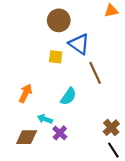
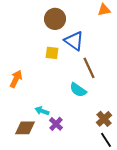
orange arrow: (26, 93) -> (16, 79), moved
cyan semicircle: (68, 96) -> (78, 90), moved, turned 90

